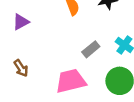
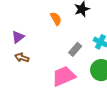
brown arrow: (21, 68) -> (22, 58), moved, turned 152

